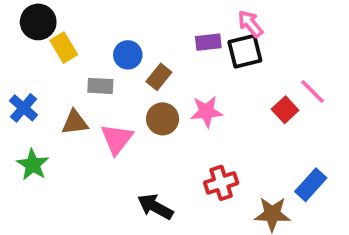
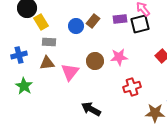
brown rectangle: (159, 77) -> (93, 21), moved
gray rectangle: (100, 86) -> (49, 42), moved
blue cross: (24, 108) -> (19, 55), turned 35
red cross: (221, 183) -> (132, 87), moved

